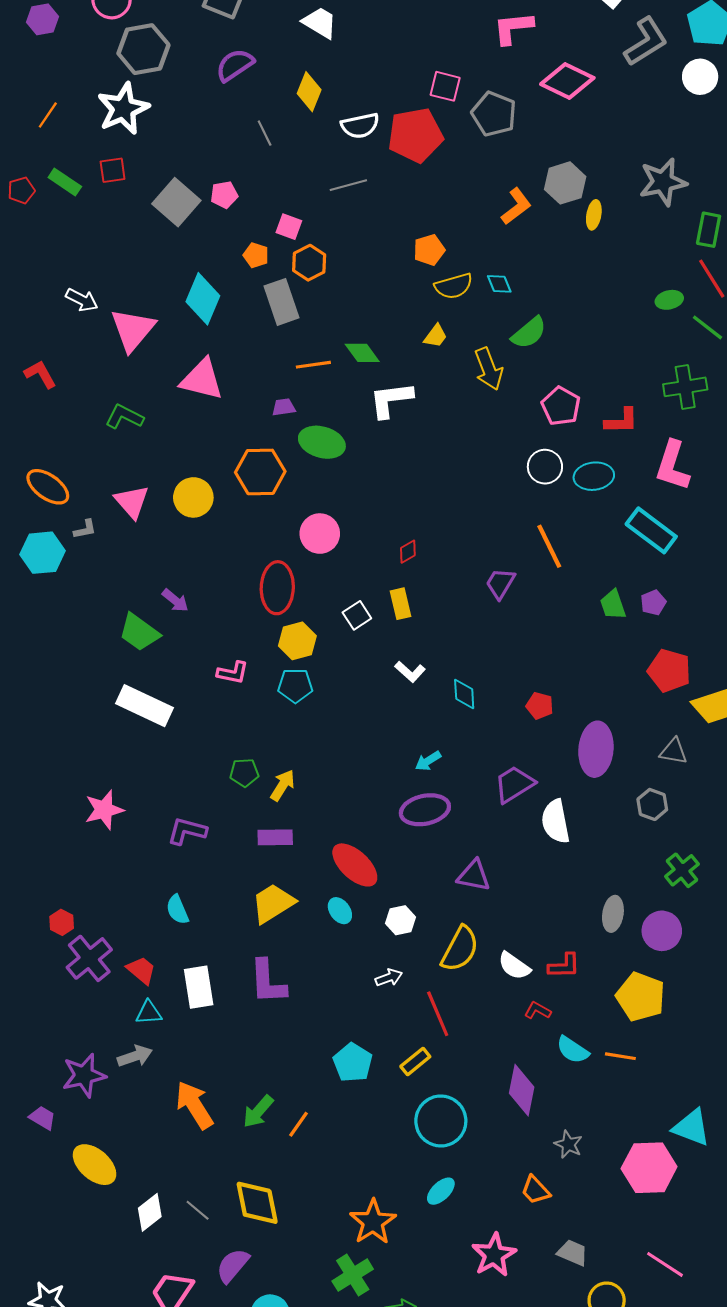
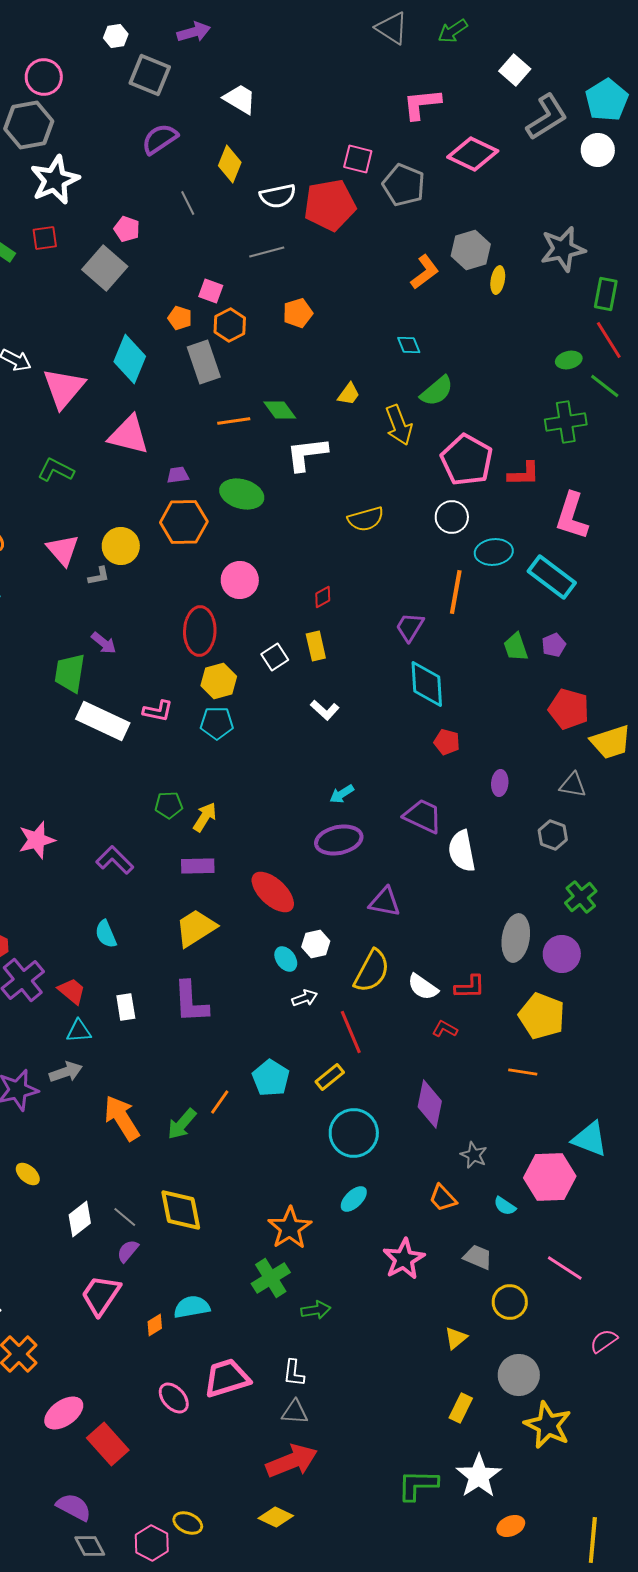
gray hexagon: (143, 49) -> (29, 125), moved
pink pentagon: (224, 195) -> (127, 229), moved, turned 30
orange pentagon: (429, 250) -> (298, 313), moved
yellow semicircle: (454, 286) -> (366, 519), moved
green cross: (685, 387) -> (566, 422), moved
pink pentagon: (561, 406) -> (467, 460), size x1.4
purple trapezoid: (284, 407) -> (178, 475), moved
cyan ellipse: (594, 476) -> (494, 552), moved
gray L-shape: (85, 529) -> (99, 576), moved
orange line: (549, 546) -> (456, 592), turned 36
green trapezoid: (139, 632) -> (70, 673), turned 63
cyan diamond: (464, 694) -> (427, 684), moved, size x1.6
white rectangle: (144, 706) -> (103, 721), moved
purple ellipse: (596, 749) -> (500, 783), size x0.5
purple trapezoid: (514, 784) -> (423, 816), turned 57
purple L-shape: (187, 831) -> (115, 860), turned 30
cyan ellipse: (340, 911) -> (286, 959), moved
gray ellipse: (613, 914) -> (516, 938), size x1.4
white rectangle: (199, 987) -> (126, 1007), size x0.7
cyan semicircle: (573, 1050) -> (505, 1206), moved, size x0.7
orange line: (299, 1124) -> (220, 1102), moved
yellow ellipse: (95, 1165) -> (28, 1174), size x0.6
purple semicircle: (233, 1265) -> (128, 1251), moved, size x0.7

